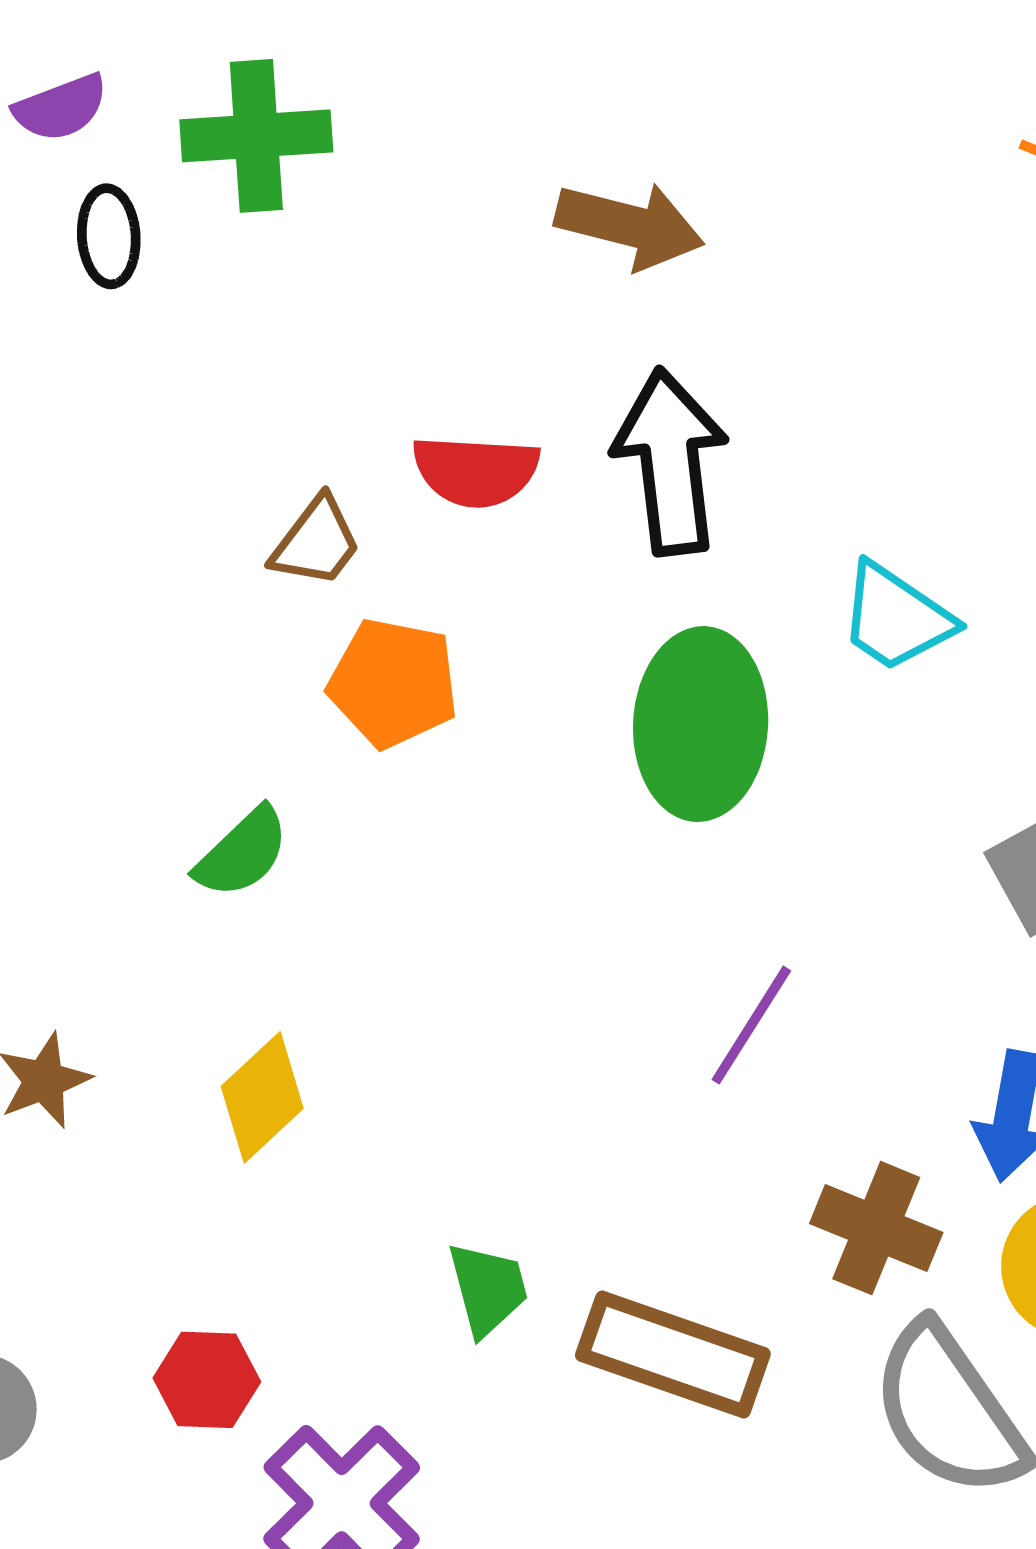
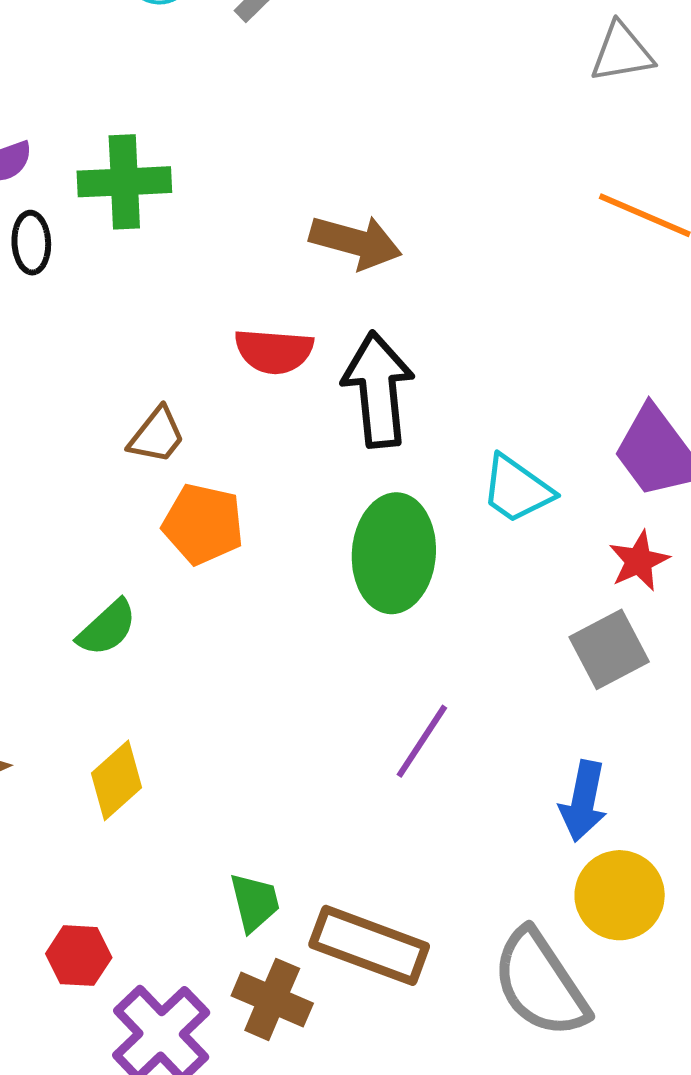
red semicircle: (476, 471) -> (274, 351), moved
brown cross: (876, 1228) -> (272, 999), moved

